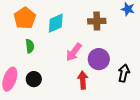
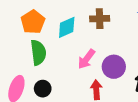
brown cross: (97, 21) -> (100, 19), moved
green semicircle: (30, 46) -> (38, 53), size x1.6

